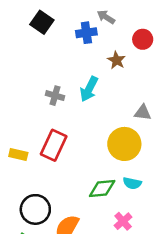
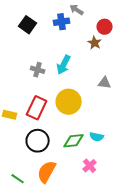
black square: (42, 22) -> (28, 25), moved
brown star: (116, 60) -> (95, 43), moved
yellow circle: (124, 144) -> (69, 102), moved
black circle: (35, 209) -> (38, 141), moved

